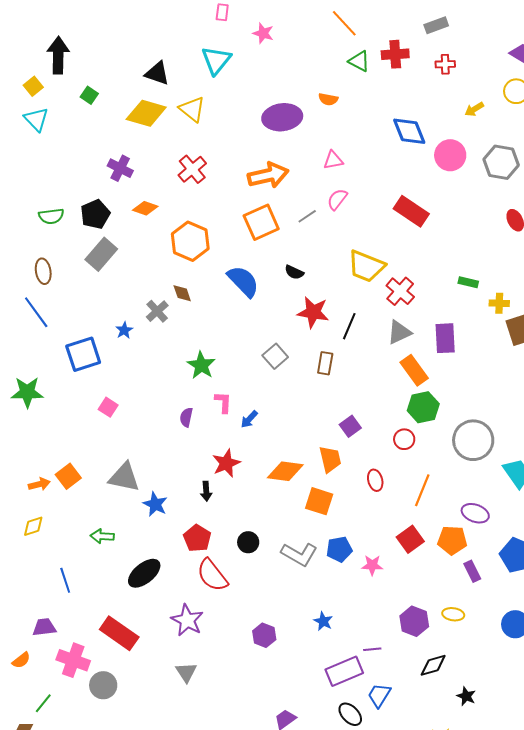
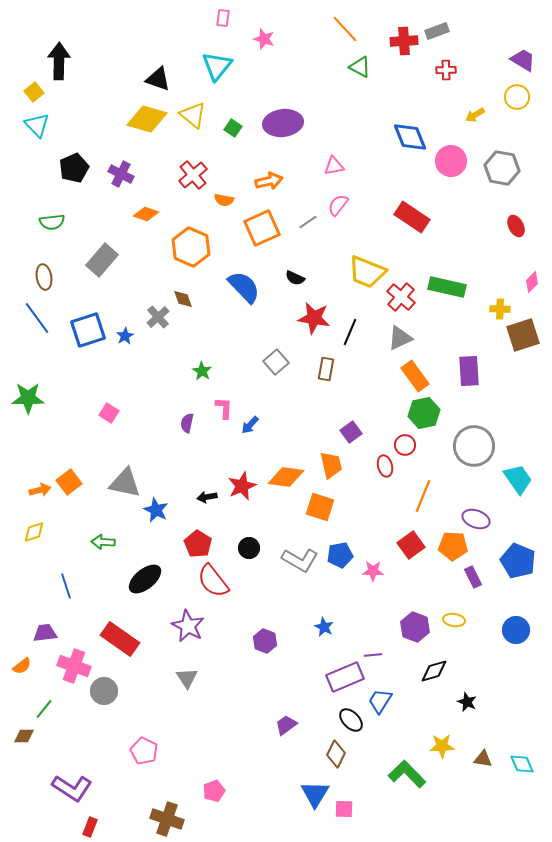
red cross: (395, 54) -> (404, 41), moved
green square: (89, 95) -> (233, 128), moved
orange semicircle: (328, 99) -> (224, 200), moved
orange arrow: (268, 175) -> (269, 181), size x0.7
black pentagon: (95, 214) -> (74, 168), moved
green rectangle: (468, 282) -> (447, 287), moved, size x1.8
purple rectangle: (445, 338) -> (469, 371), moved
blue square: (83, 354) -> (88, 330), moved
green star: (201, 365) -> (202, 371), size x0.7
red star: (226, 463) -> (242, 486), moved
red ellipse: (375, 480) -> (385, 466), moved
black arrow: (206, 491) -> (207, 497), turned 84

